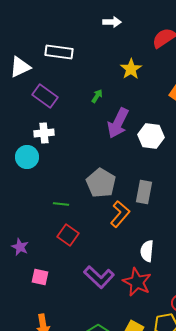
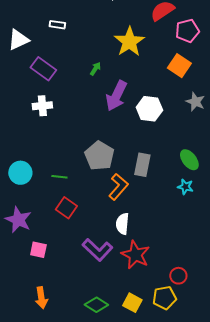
white rectangle: (59, 52) -> (57, 25), size x0.6
yellow star: (131, 69) -> (129, 42), size x1.4
cyan circle: (27, 157) -> (20, 173), moved
purple star: (20, 247) -> (18, 220), size x1.5
white semicircle: (147, 251) -> (122, 224), moved

